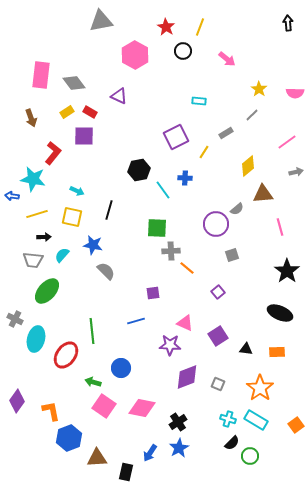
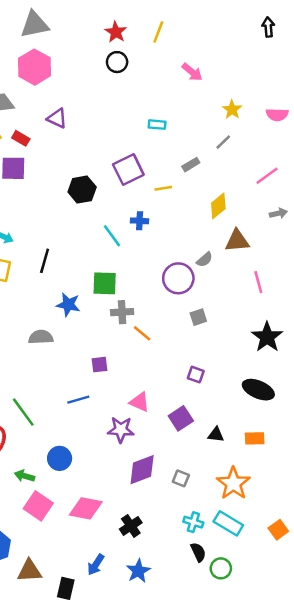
black circle: (183, 51) -> (117, 62), moved
pink hexagon: (135, 55) -> (35, 67), moved
yellow line: (204, 152) -> (163, 188), turned 48
black hexagon: (139, 170) -> (82, 190), moved
blue star: (93, 245) -> (68, 305), moved
gray semicircle: (106, 271) -> (41, 337), turned -48
purple square: (218, 292) -> (196, 375), moved, turned -32
green line: (92, 331) -> (23, 412), turned -30
black semicircle: (232, 443) -> (198, 552), turned -70
blue star: (179, 448) -> (138, 571), moved

